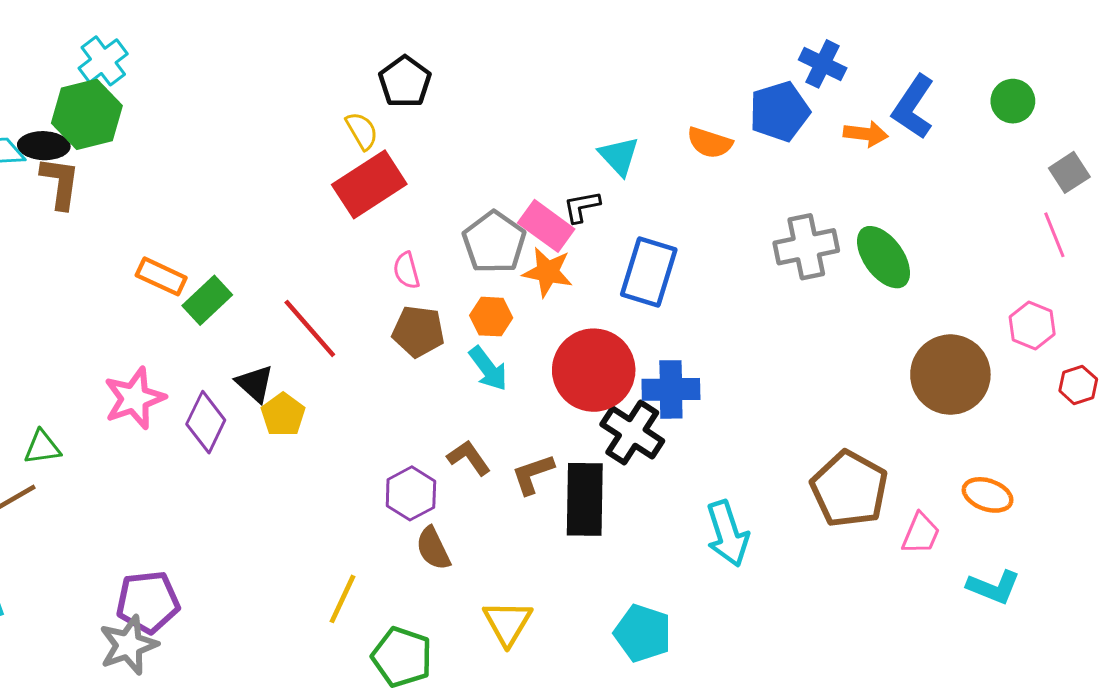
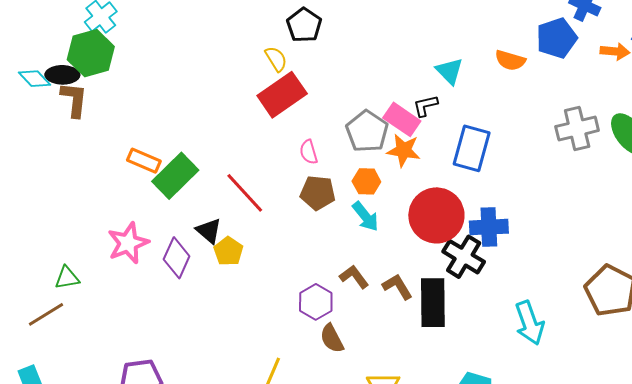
green rectangle: (207, 300) -> (175, 176), size x1.4
brown L-shape: (533, 474) -> (397, 287), turned 80

